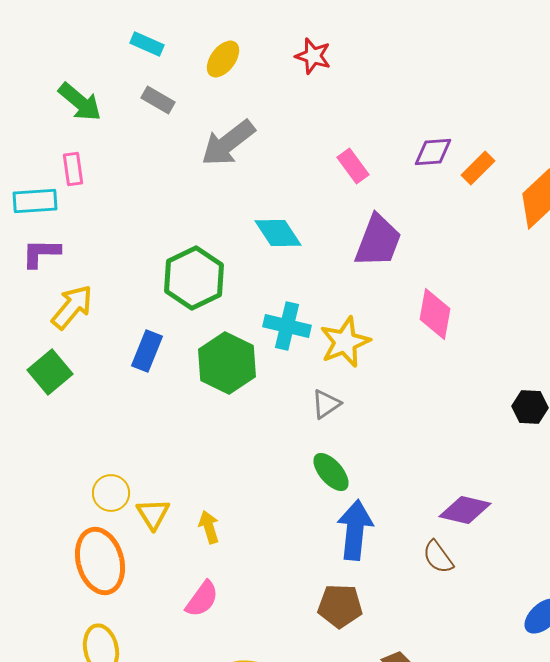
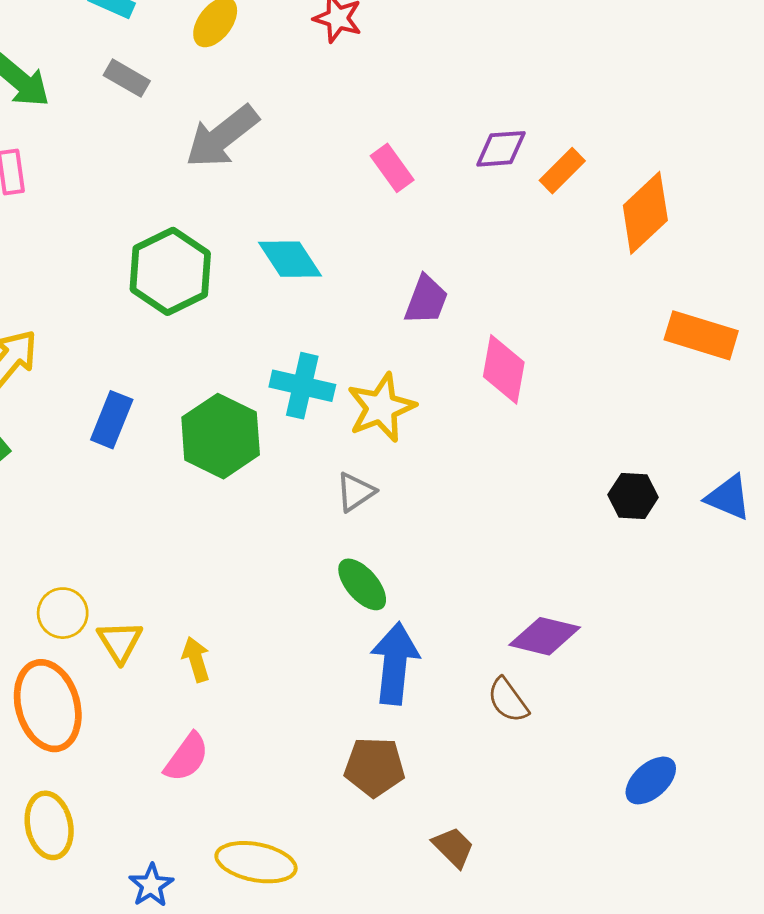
purple trapezoid: (378, 241) -> (426, 300), moved, size x0.7
green hexagon: (194, 278) -> (170, 271), moved

